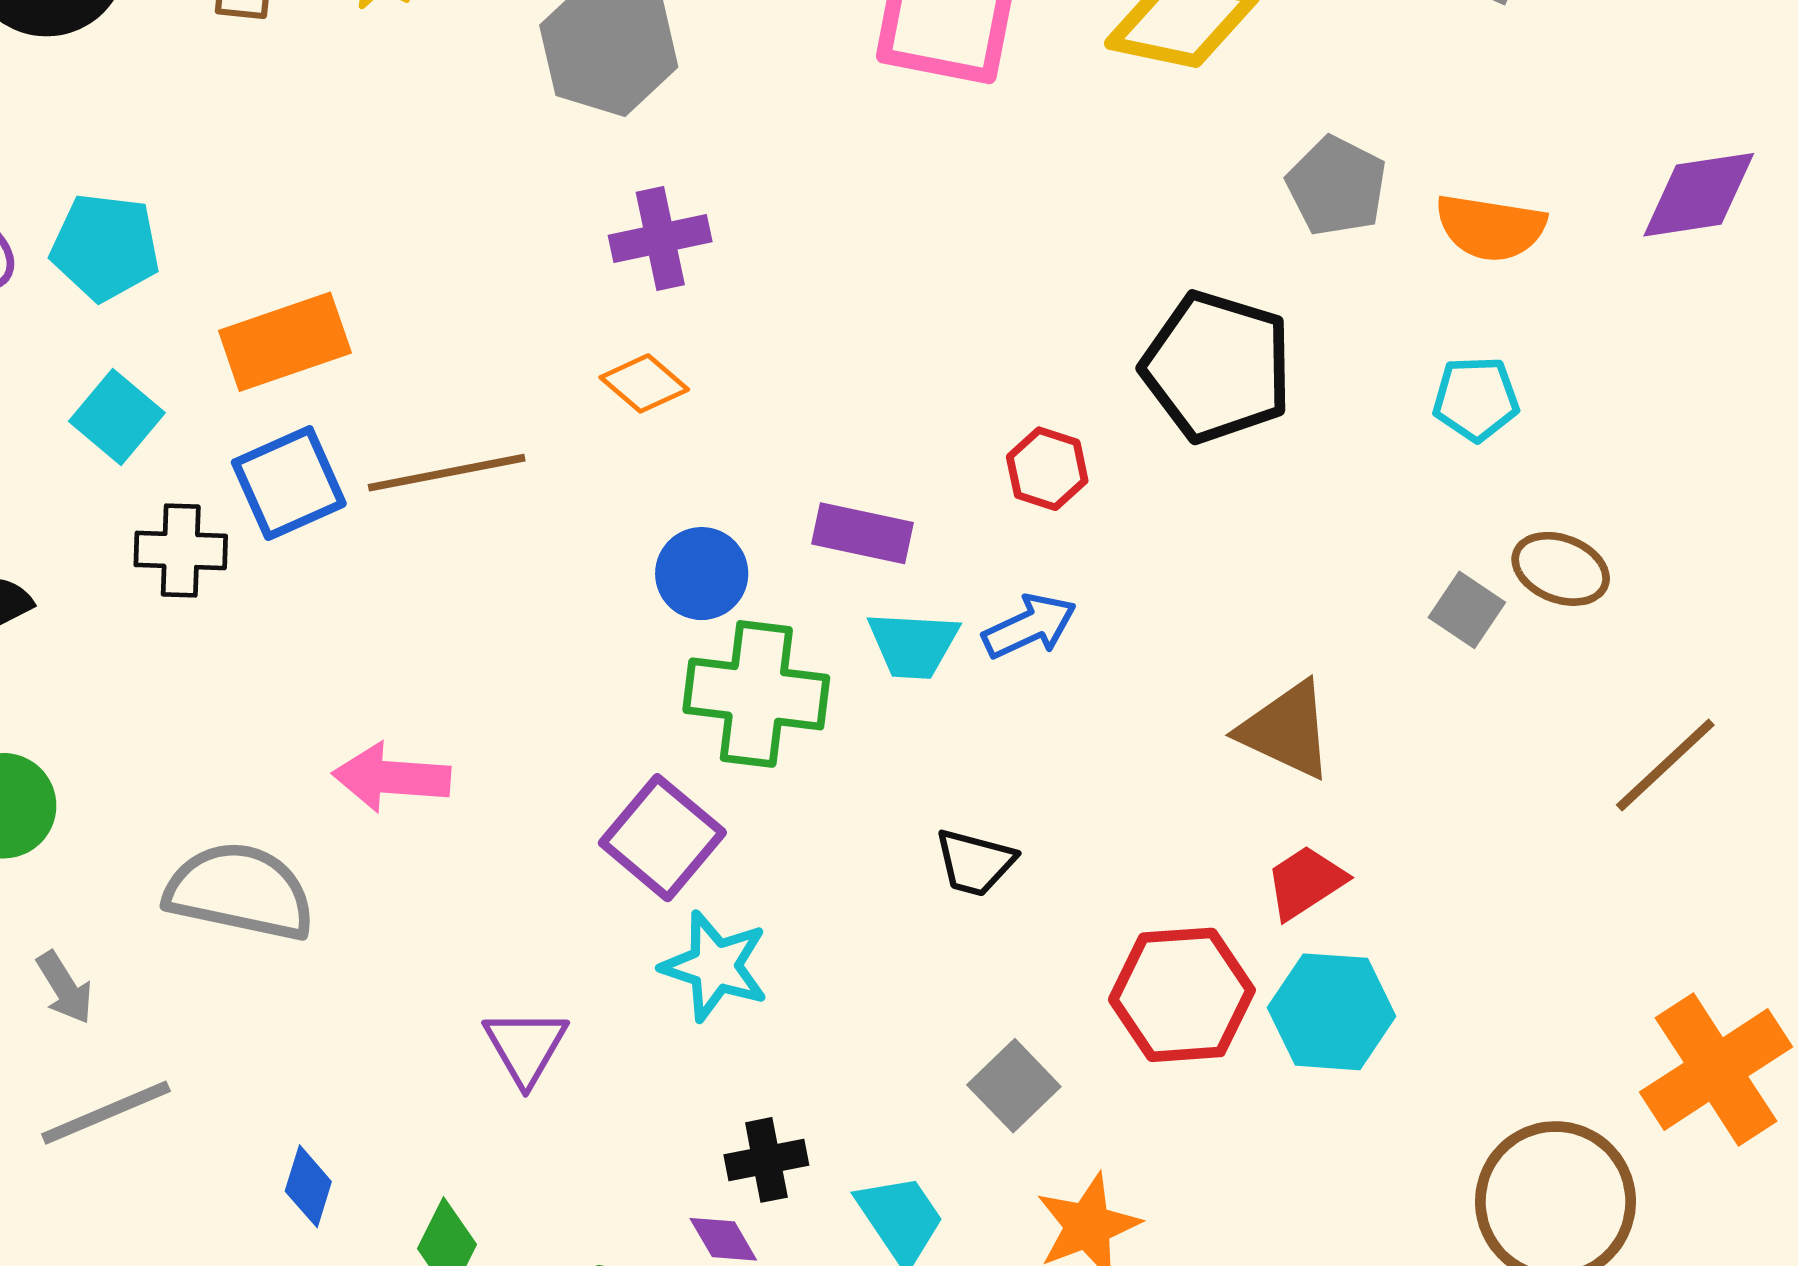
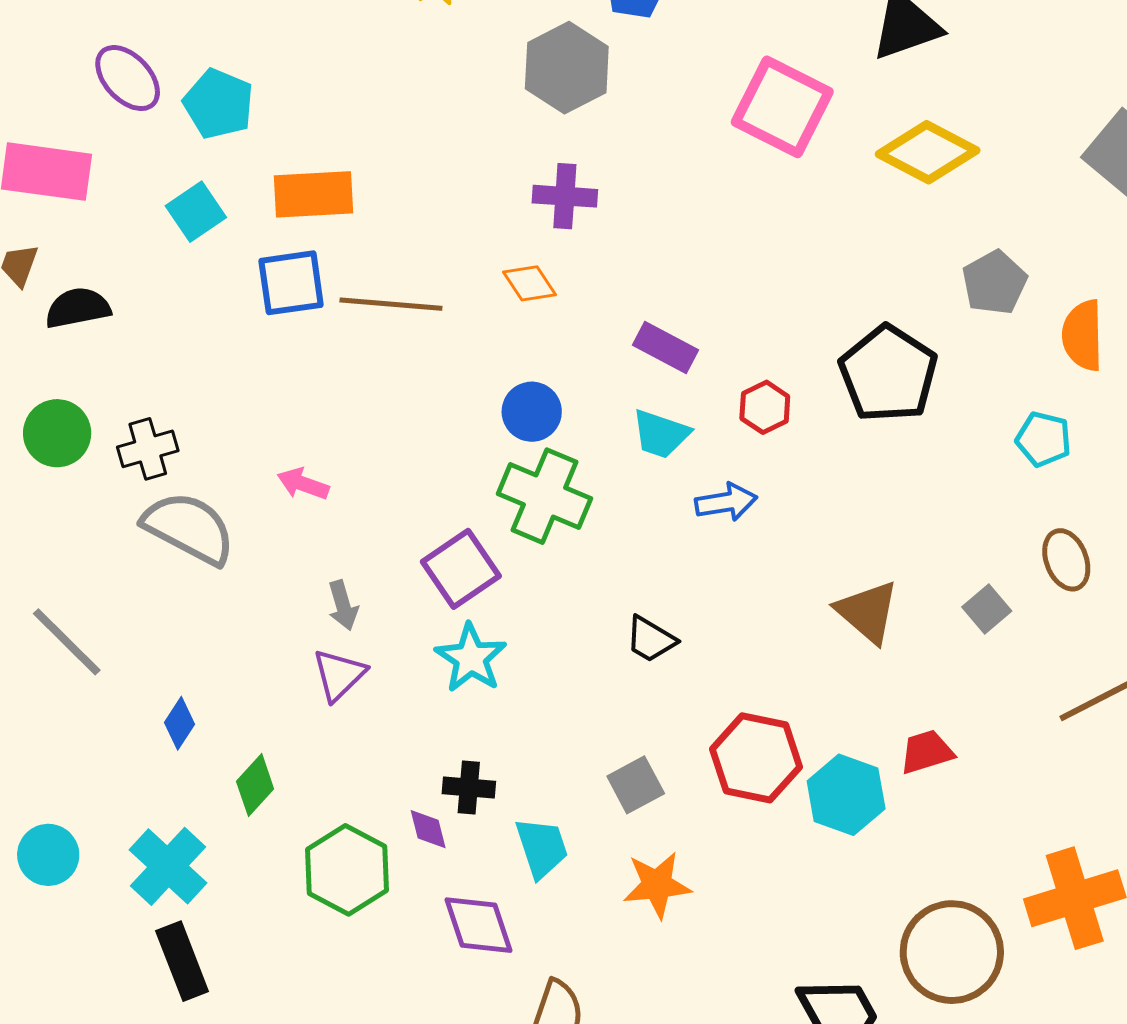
orange semicircle: (1490, 228) -> (1083, 335), turned 64
purple rectangle: (862, 533) -> (666, 348), moved
black cross: (181, 550) -> (148, 449), moved, turned -34
brown ellipse: (1561, 569) -> (1066, 560), turned 32
gray square: (1467, 610) -> (987, 609), moved
cyan trapezoid: (913, 645) -> (661, 434), moved
pink arrow: (391, 777) -> (303, 484), size x0.7
red trapezoid: (1306, 882) -> (927, 752), moved
gray arrow: (65, 988) -> (343, 605), moved
gray line: (106, 1113) -> (67, 642), turned 52

